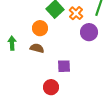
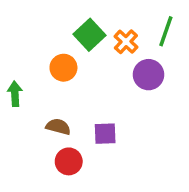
brown semicircle: (37, 48) -> (58, 127), moved
red circle: (51, 87) -> (69, 161), moved

